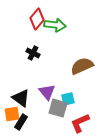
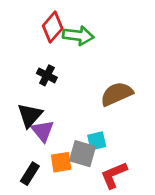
purple triangle: (47, 92) -> (43, 131), moved
black triangle: (21, 98) -> (30, 115), moved, turned 36
orange square: (12, 114) -> (61, 162), moved

